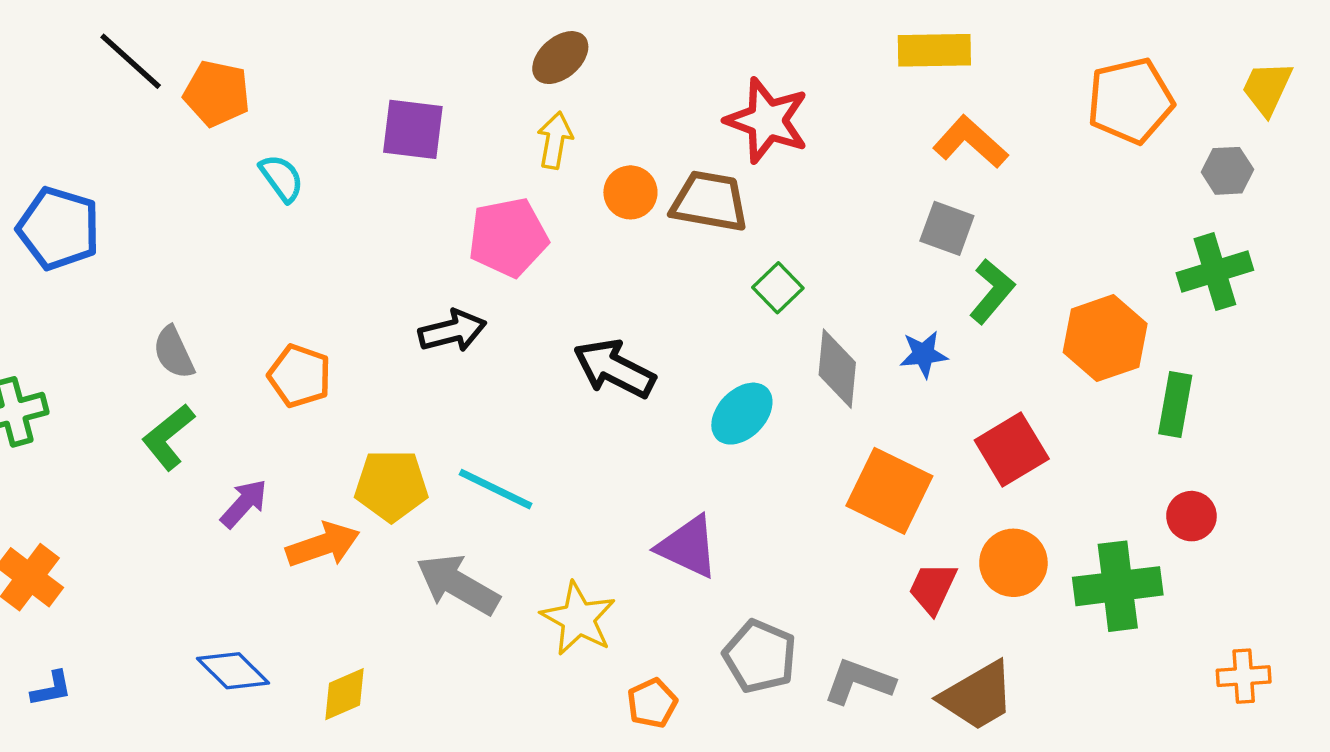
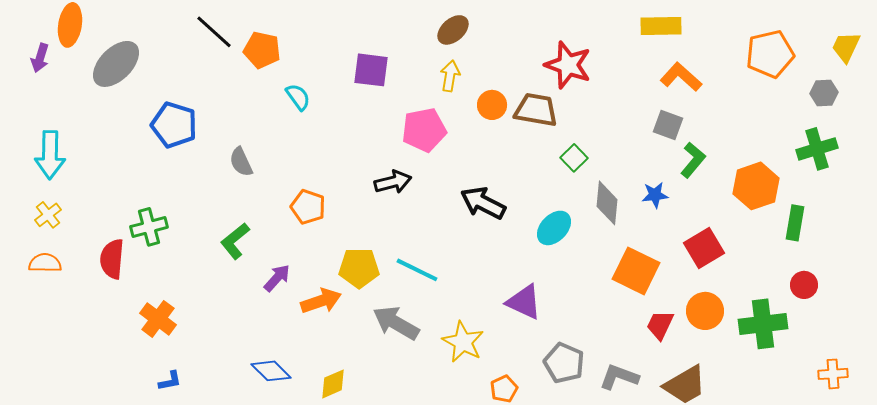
gray semicircle: (174, 352) -> (241, 162), moved

